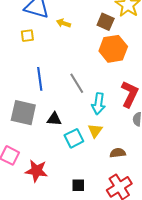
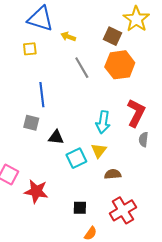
gray line: (77, 83) -> (82, 68), moved
gray square: (23, 113) -> (31, 123), moved, size x0.6
brown semicircle: (118, 153) -> (113, 174), moved

